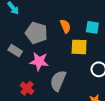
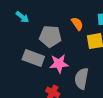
gray rectangle: (15, 51) -> (33, 58), size x1.5

